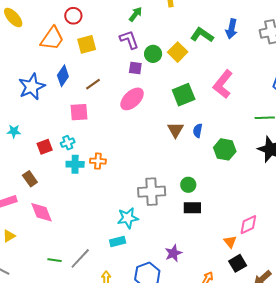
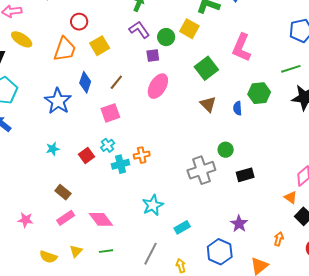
blue semicircle: (198, 131) -> (238, 108), moved
green hexagon: (225, 149) -> (259, 93), moved
brown rectangle: (30, 179) -> (63, 192), moved
green circle: (188, 185) -> (226, 150), moved
cyan star: (128, 218) -> (153, 205), moved
green line: (54, 260) -> (106, 251), moved

